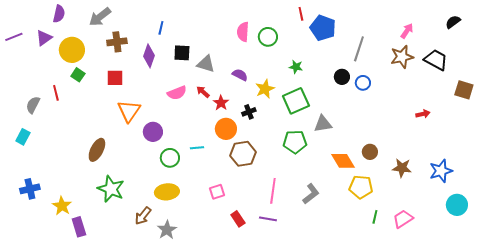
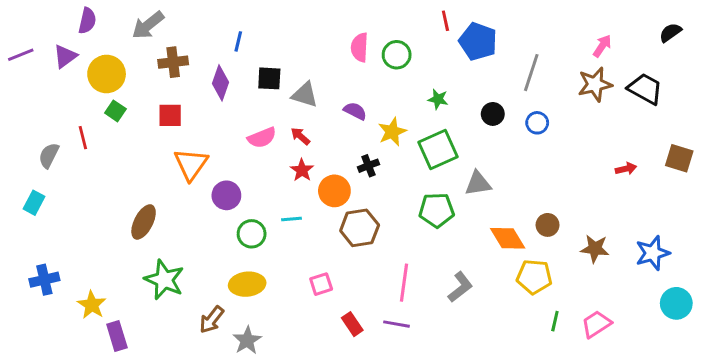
black circle: (342, 77) -> (493, 114), moved
brown square: (464, 90) -> (679, 158), moved
red star: (221, 103) -> (302, 170), moved

